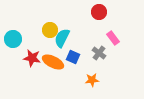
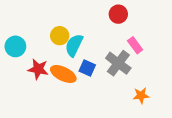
gray cross: (99, 53) -> (118, 63), size x1.5
orange star: (92, 80) -> (141, 95), moved

